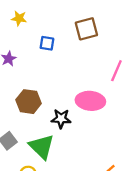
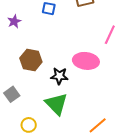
green triangle: (42, 147) -> (56, 104), moved

